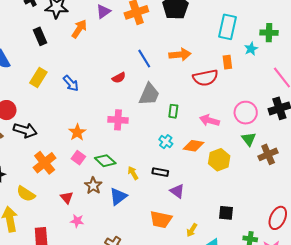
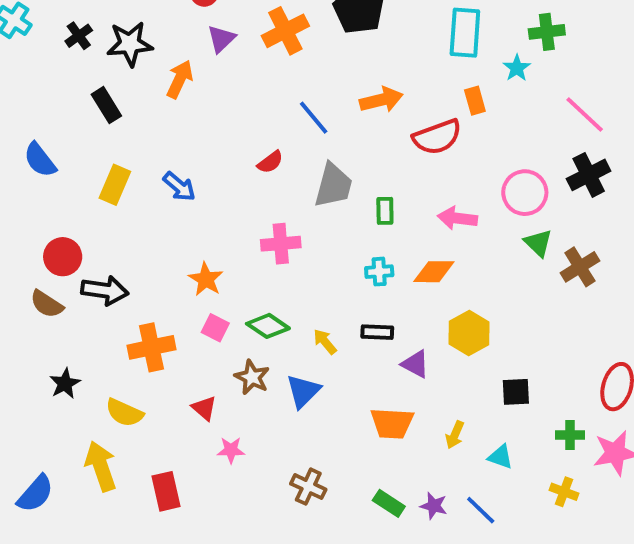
cyan cross: (166, 142) -> (379, 272), turned -32
yellow hexagon: (219, 160) -> (469, 333), moved
orange cross: (45, 163) -> (151, 347), turned 35

